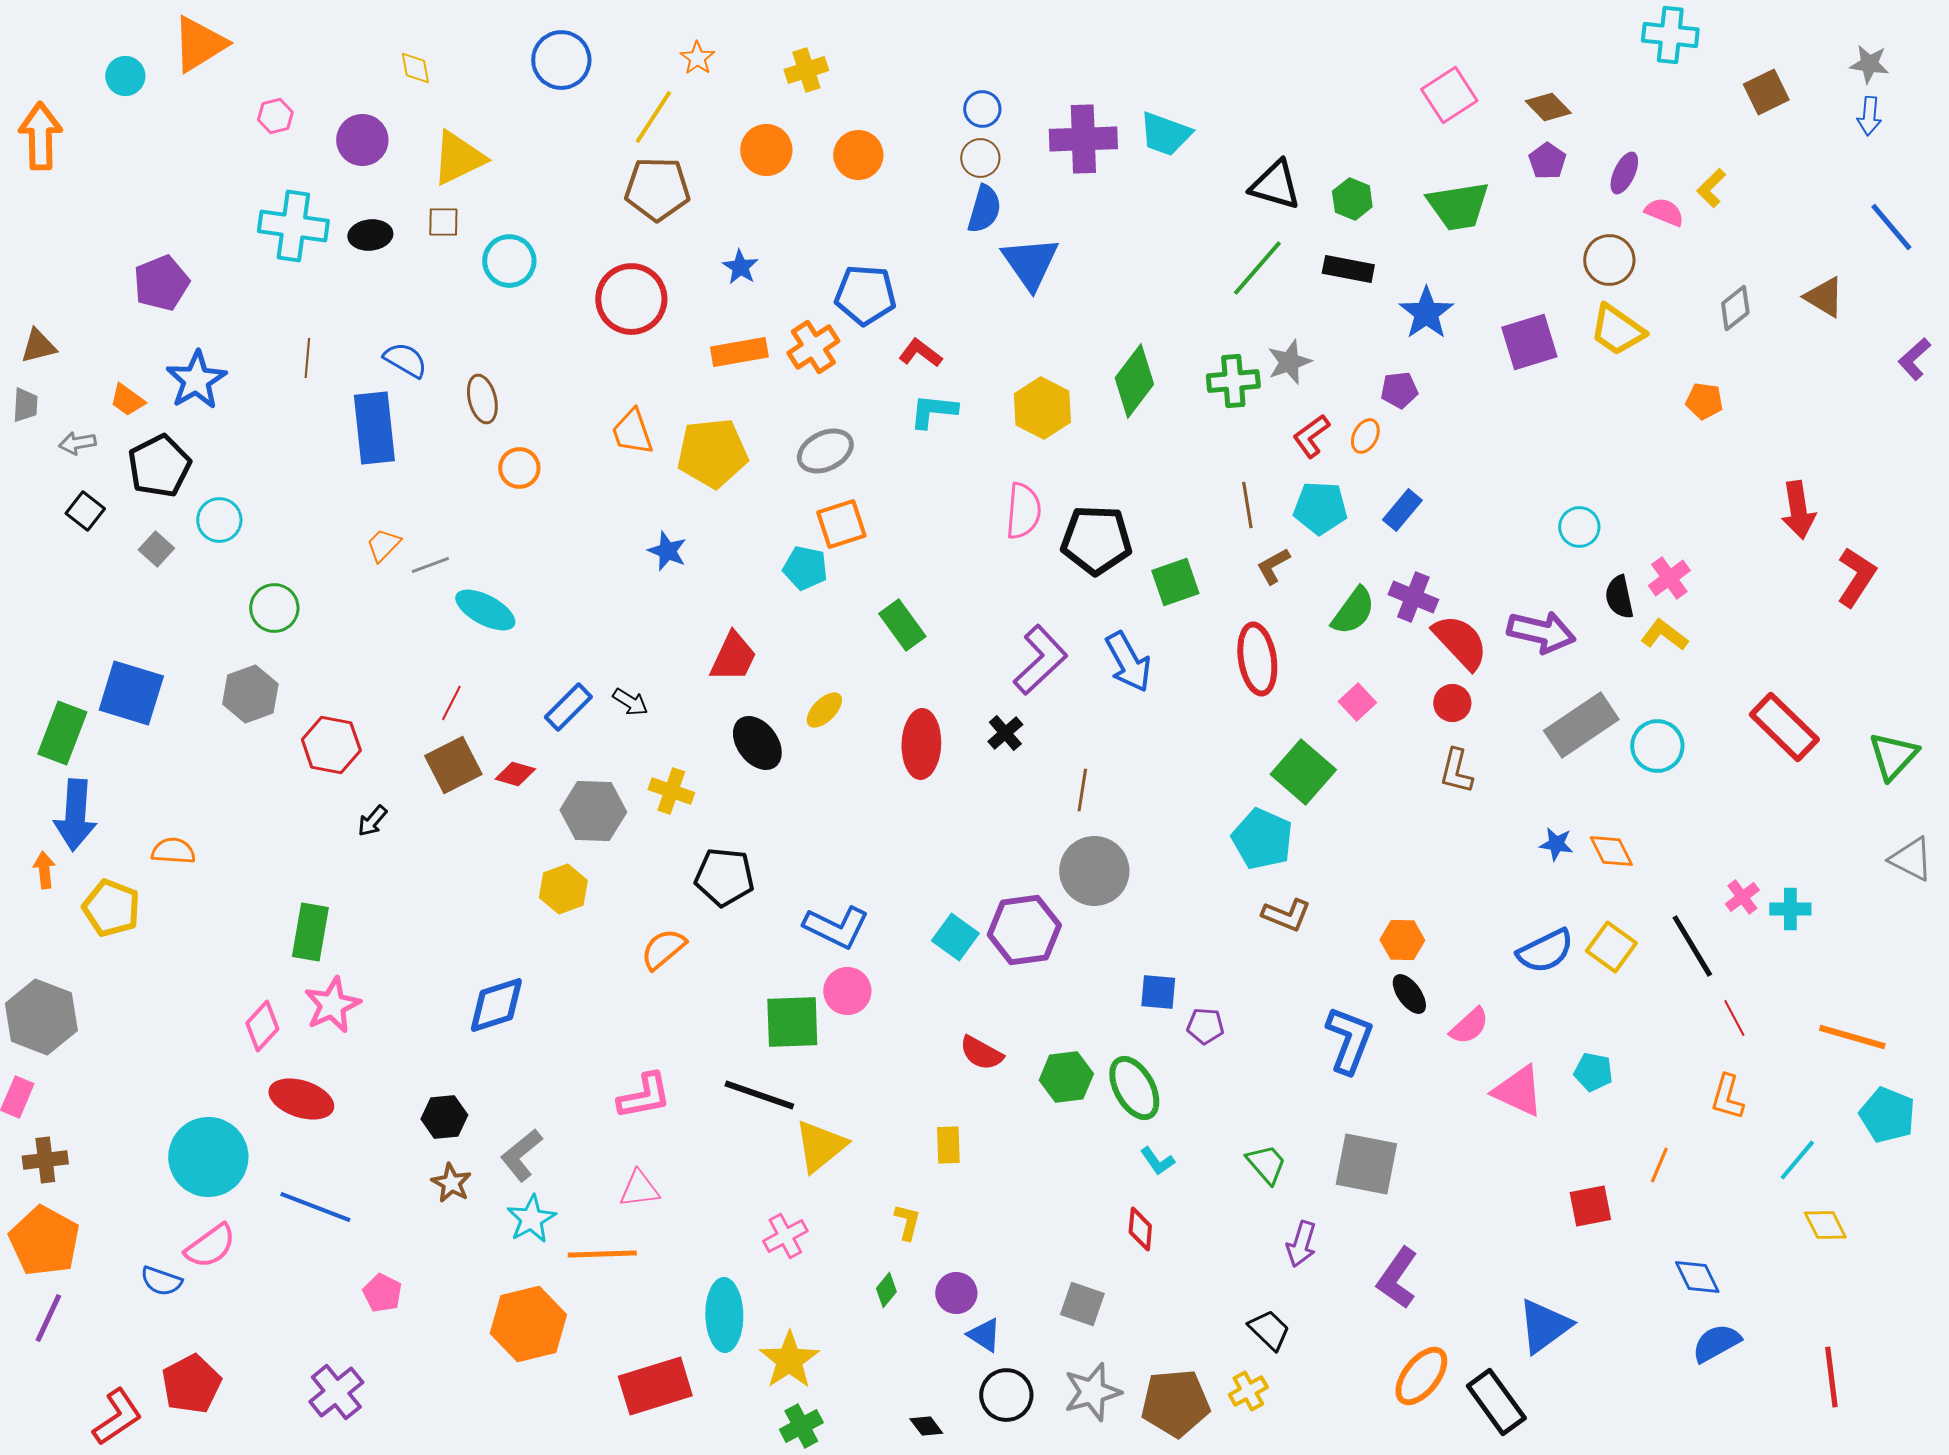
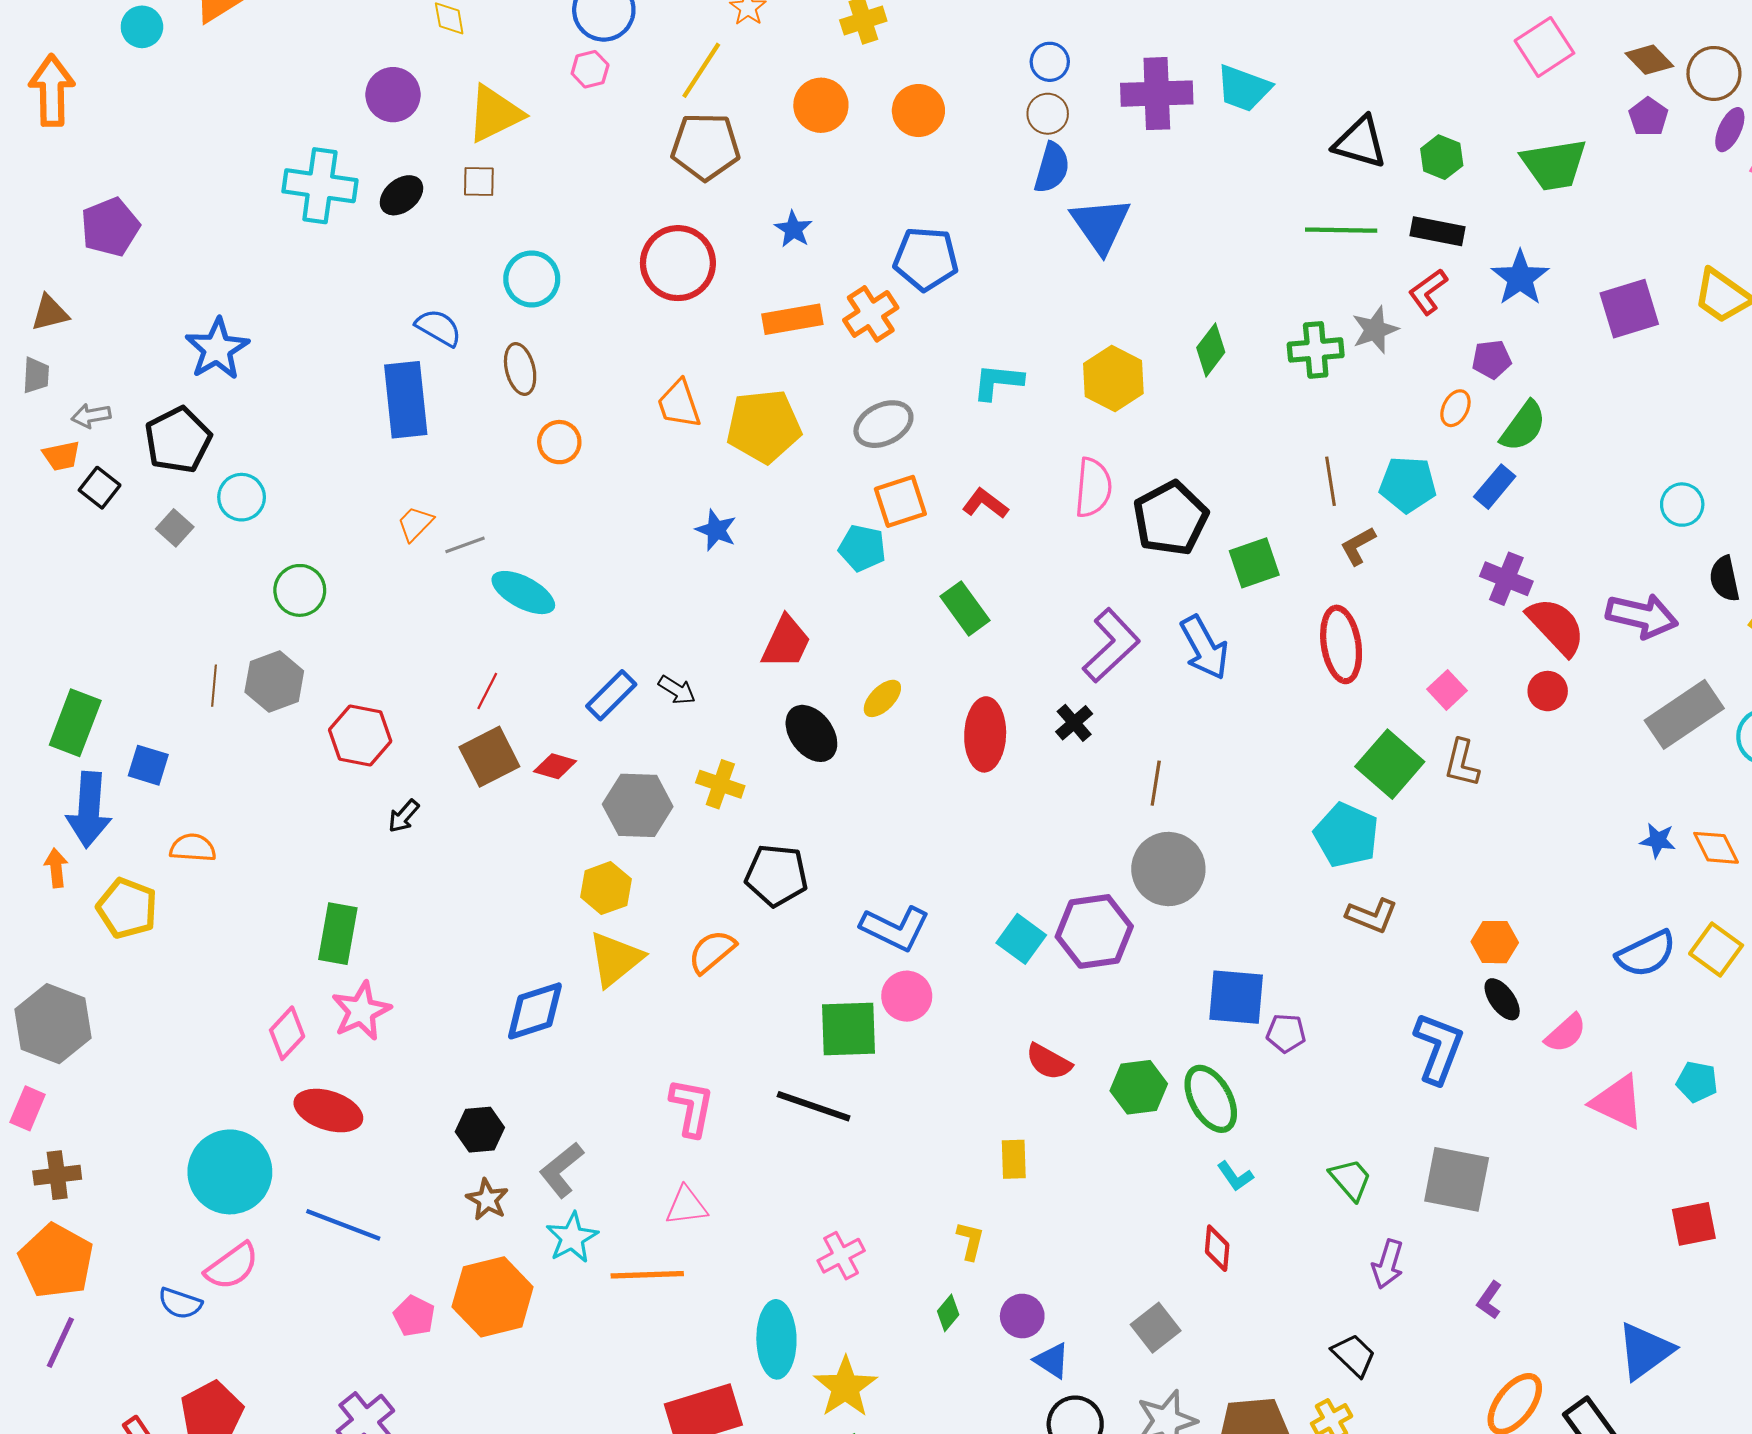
pink hexagon: (275, 116) -> (590, 69), moved
black ellipse: (370, 235) -> (401, 195), turned -33
brown circle: (1609, 260) -> (1714, 73), moved
cyan circle: (509, 261) -> (532, 279), moved
green line: (1257, 268) -> (1341, 230), turned 50
purple pentagon: (161, 283) -> (110, 227), moved
red L-shape: (920, 353) -> (985, 504), moved
brown line: (307, 358) -> (214, 686), moved
green diamond: (1134, 381) -> (1211, 350), size x0.7
orange trapezoid: (127, 400) -> (61, 456), moved, turned -48
red L-shape: (1311, 436) -> (1428, 292), moved
black pentagon: (1096, 540) -> (1171, 518), turned -30
green semicircle: (1353, 611) -> (1523, 426), moved
blue square: (131, 693) -> (148, 765), moved, size x0.6
brown L-shape: (1456, 771) -> (1462, 763), moved
blue square: (1158, 992) -> (1236, 997), size x1.5
pink L-shape: (644, 1096) -> (692, 1107), turned -68
yellow triangle: (820, 1146) -> (615, 959), moved
purple L-shape: (1397, 1278) -> (1489, 1300), size x0.6
gray square: (1082, 1304) -> (1156, 1328), turned 33
orange hexagon: (528, 1324) -> (493, 1297), moved

